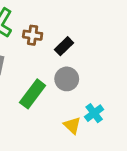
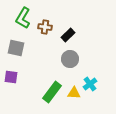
green rectangle: (33, 94) -> (52, 92), moved
yellow triangle: (72, 125) -> (74, 93), turned -40

